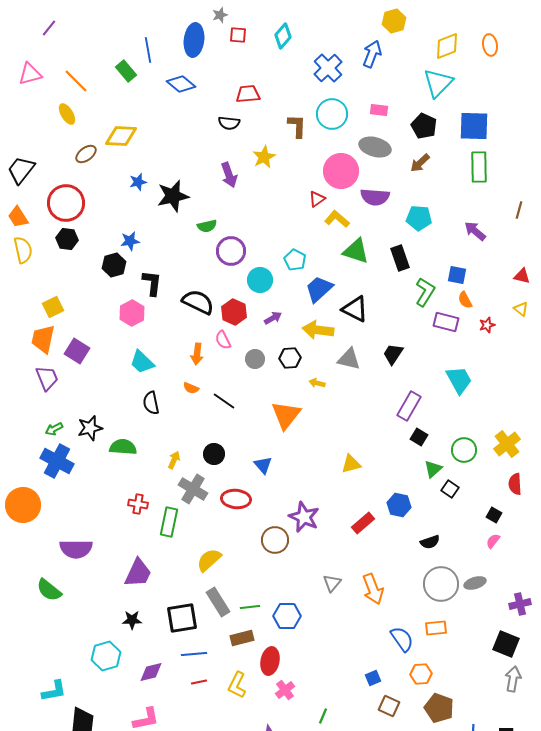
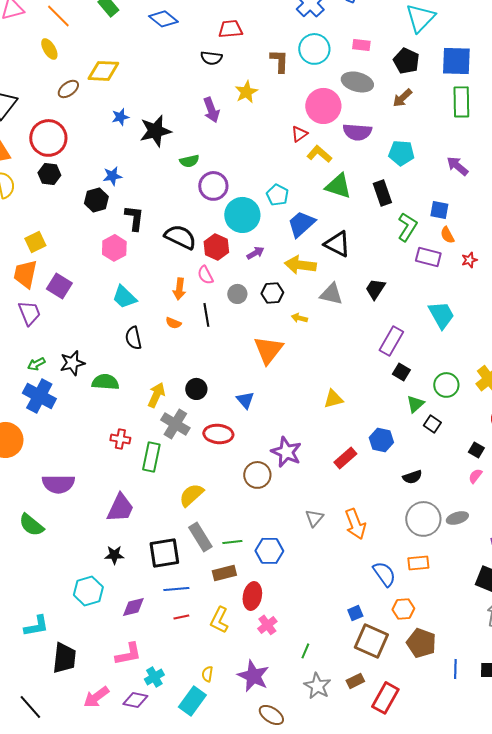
cyan circle: (260, 280) -> (242, 215), size x1.4
black line: (224, 401) -> (206, 315), moved, turned 45
yellow arrow: (174, 460) -> (156, 395), size x1.4
brown square: (389, 706) -> (371, 641), size x1.6

